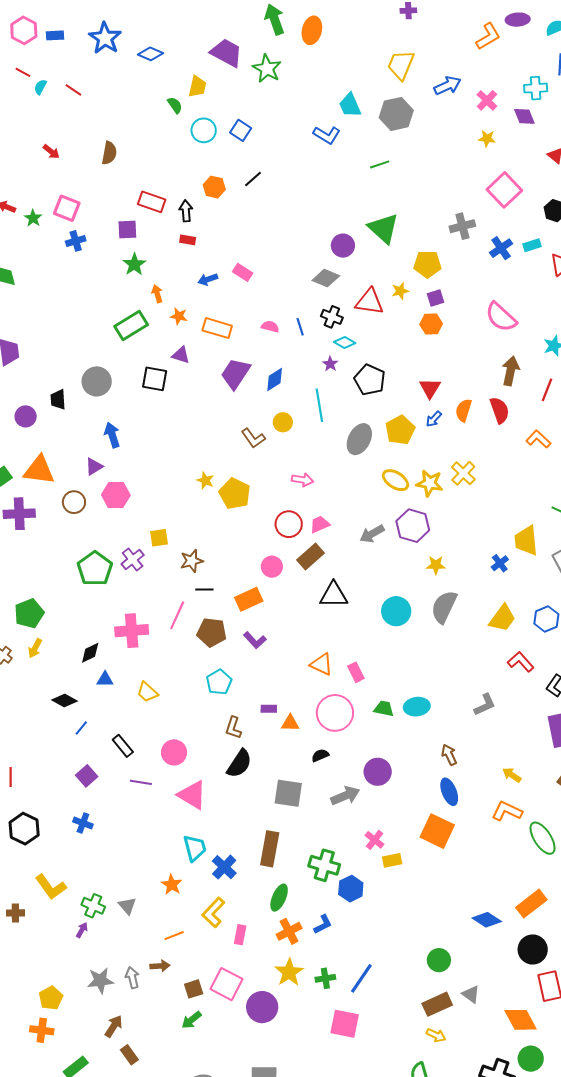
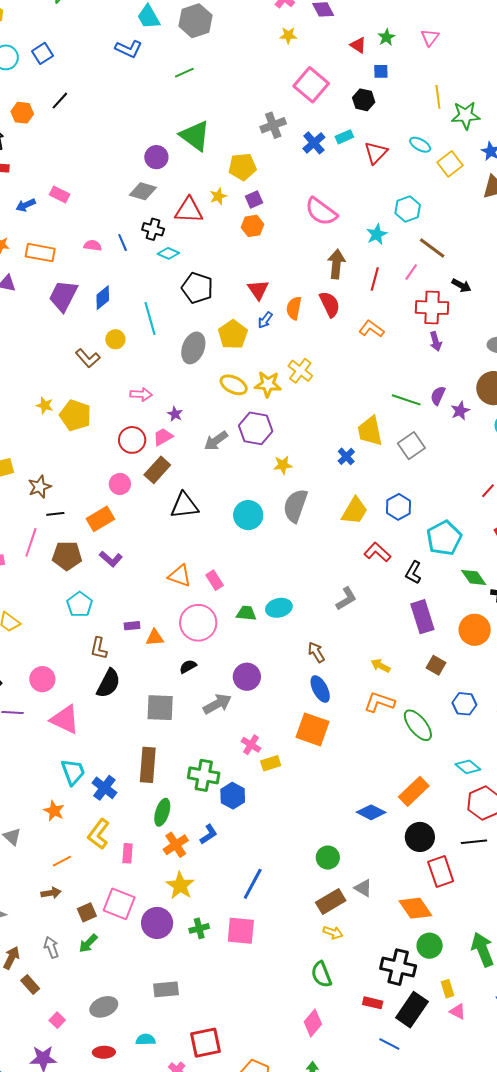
blue square: (241, 130) -> (43, 53), turned 30
purple star: (330, 364) -> (175, 414), moved
gray arrow: (132, 978) -> (51, 947), moved
green cross: (325, 978) -> (199, 928), moved

